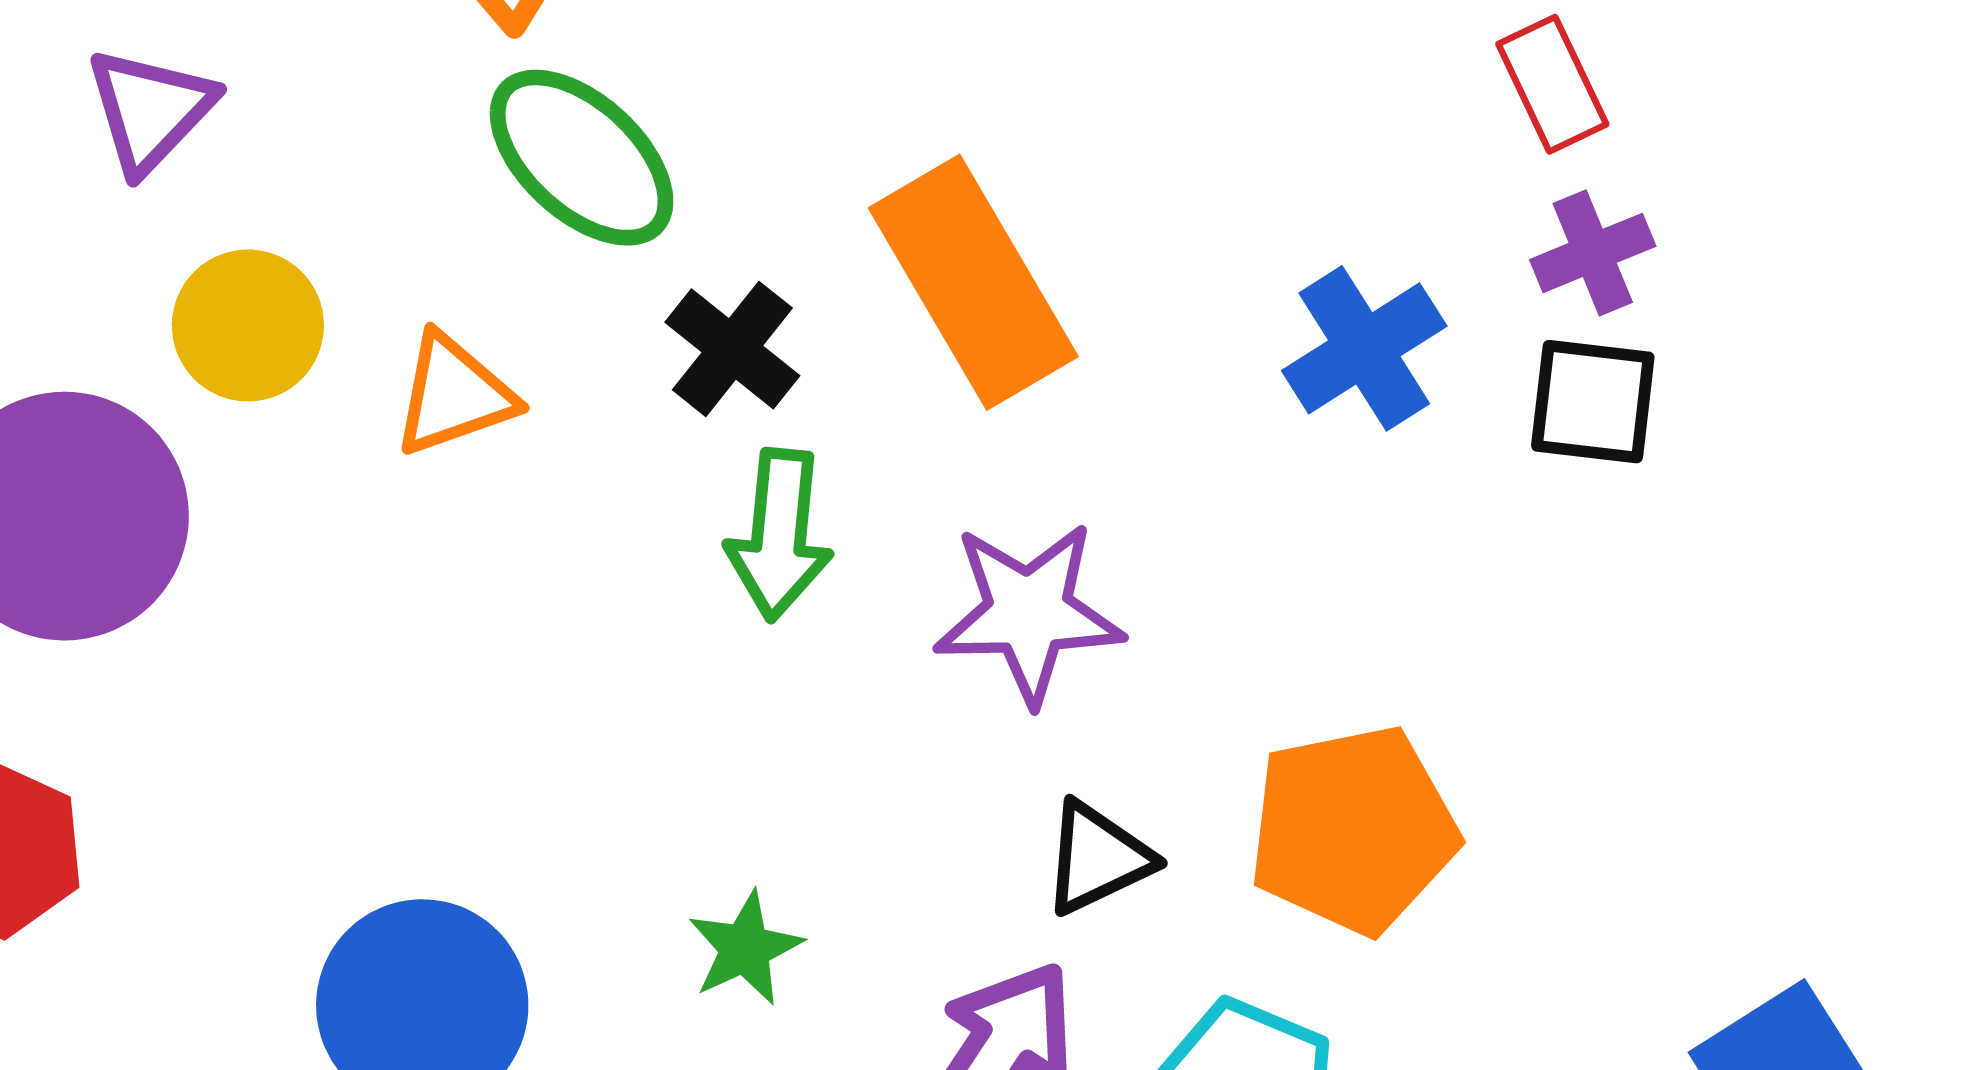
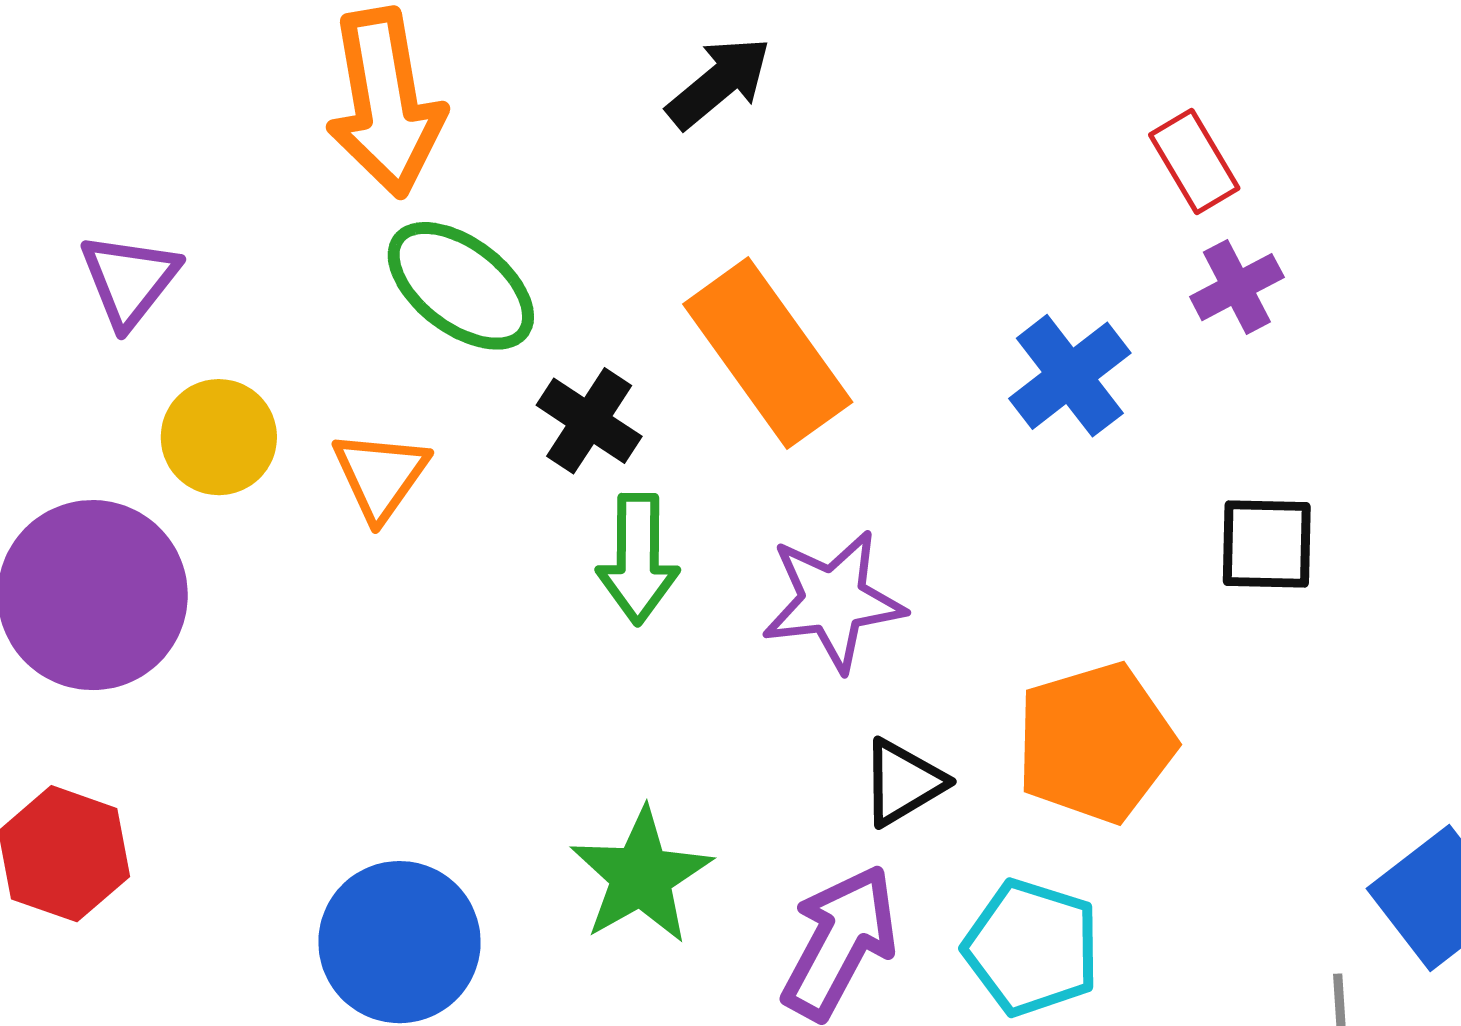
orange triangle: (454, 395) -> (380, 475), turned -30
black square: (1593, 402) -> (1267, 544), moved
green star: (745, 948) -> (641, 876), size x1.6

